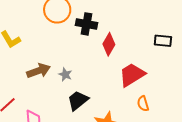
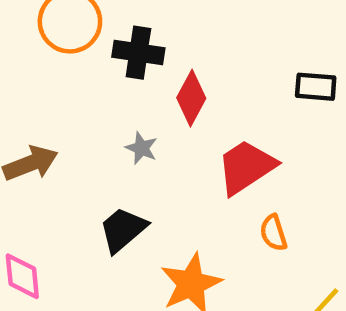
gray star: (65, 74) -> (141, 148), moved

